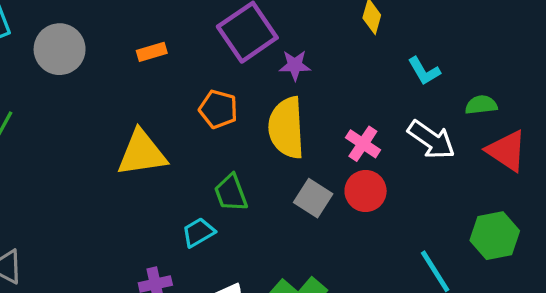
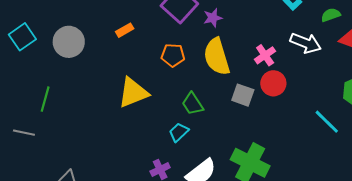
pink cross: (363, 144) -> (265, 55), turned 35

